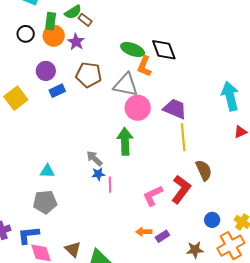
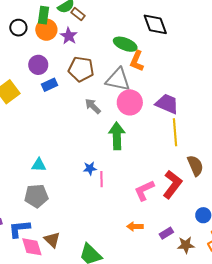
black diamond: (164, 50) -> (155, 24), moved
gray arrow: (94, 158) -> (93, 106), moved
purple rectangle: (162, 236) -> (166, 233), moved
brown triangle: (73, 249) -> (52, 240), moved

